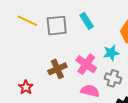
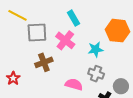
gray square: (57, 26) -> (37, 32), moved
pink cross: (86, 64) -> (65, 40), moved

